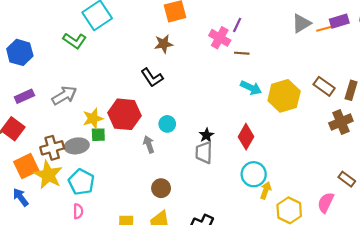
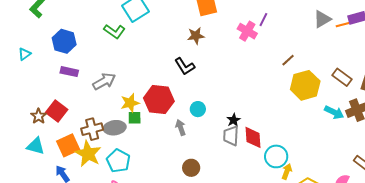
brown line: (242, 53) -> (288, 60), moved, turned -48
cyan arrow: (251, 88) -> (334, 112), moved
purple rectangle: (24, 96) -> (69, 72), moved, turned 36
red diamond: (246, 137) -> (253, 137), moved, turned -35

